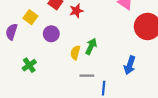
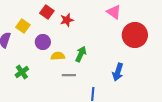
yellow semicircle: (75, 53) -> (58, 56), moved, turned 72
gray line: (87, 76) -> (69, 75), moved

